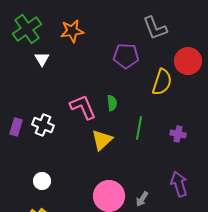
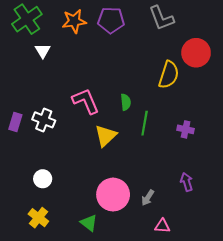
purple pentagon: (126, 56) -> (111, 20), moved
green semicircle: (112, 103) -> (126, 102), moved
purple arrow: (179, 184) -> (187, 182), size x0.7

